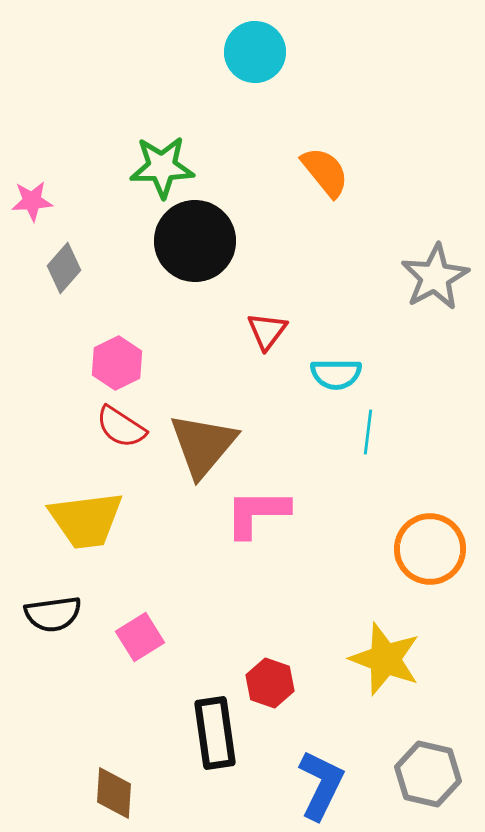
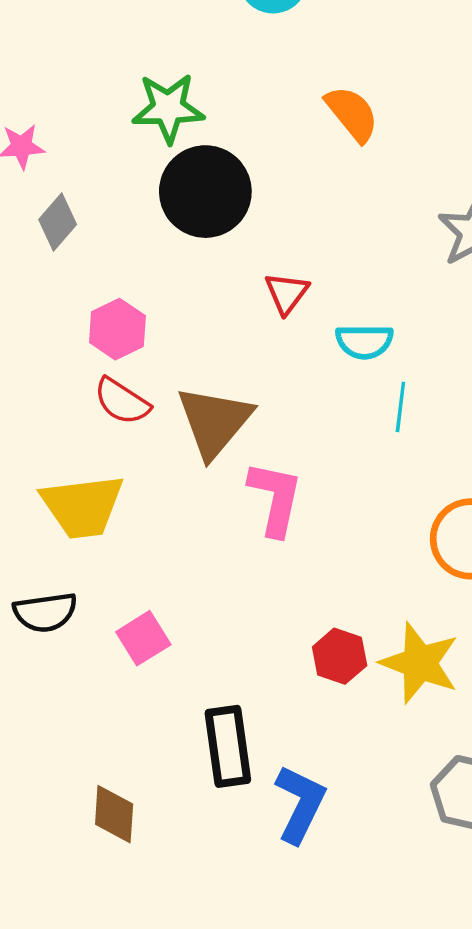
pink L-shape: (257, 513) -> (275, 498), turned 102
red hexagon: (270, 683) -> (340, 656), moved
blue L-shape: (321, 785) -> (300, 804), moved

